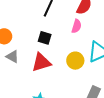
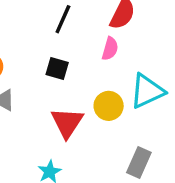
red triangle: (41, 62) -> (67, 123), moved, turned -40

